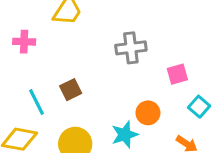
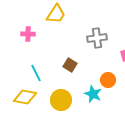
brown square: (71, 90) -> (70, 65), moved, turned -32
cyan star: (125, 135) -> (93, 94), turned -30

